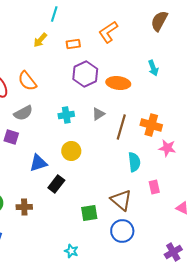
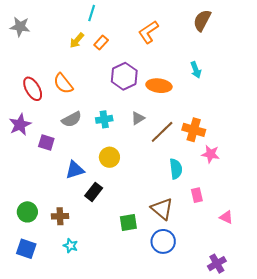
orange rectangle: (73, 44) -> (101, 42), moved, turned -40
gray semicircle: (23, 113) -> (72, 119), moved
brown line: (121, 127) -> (162, 132), turned 30
cyan star: (71, 251) -> (71, 246), moved

